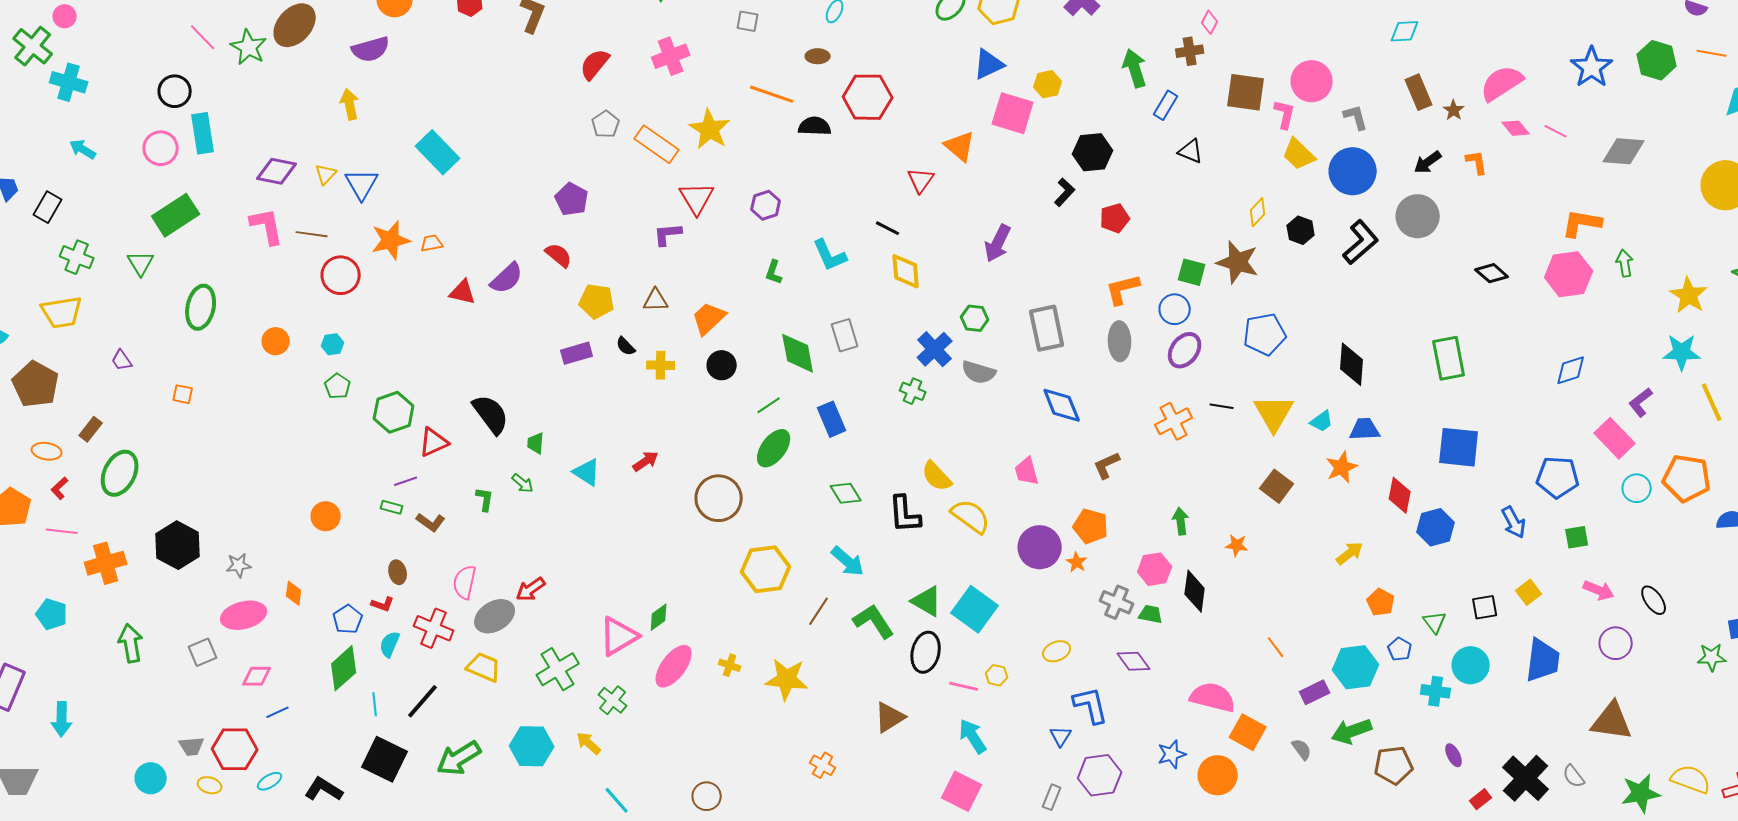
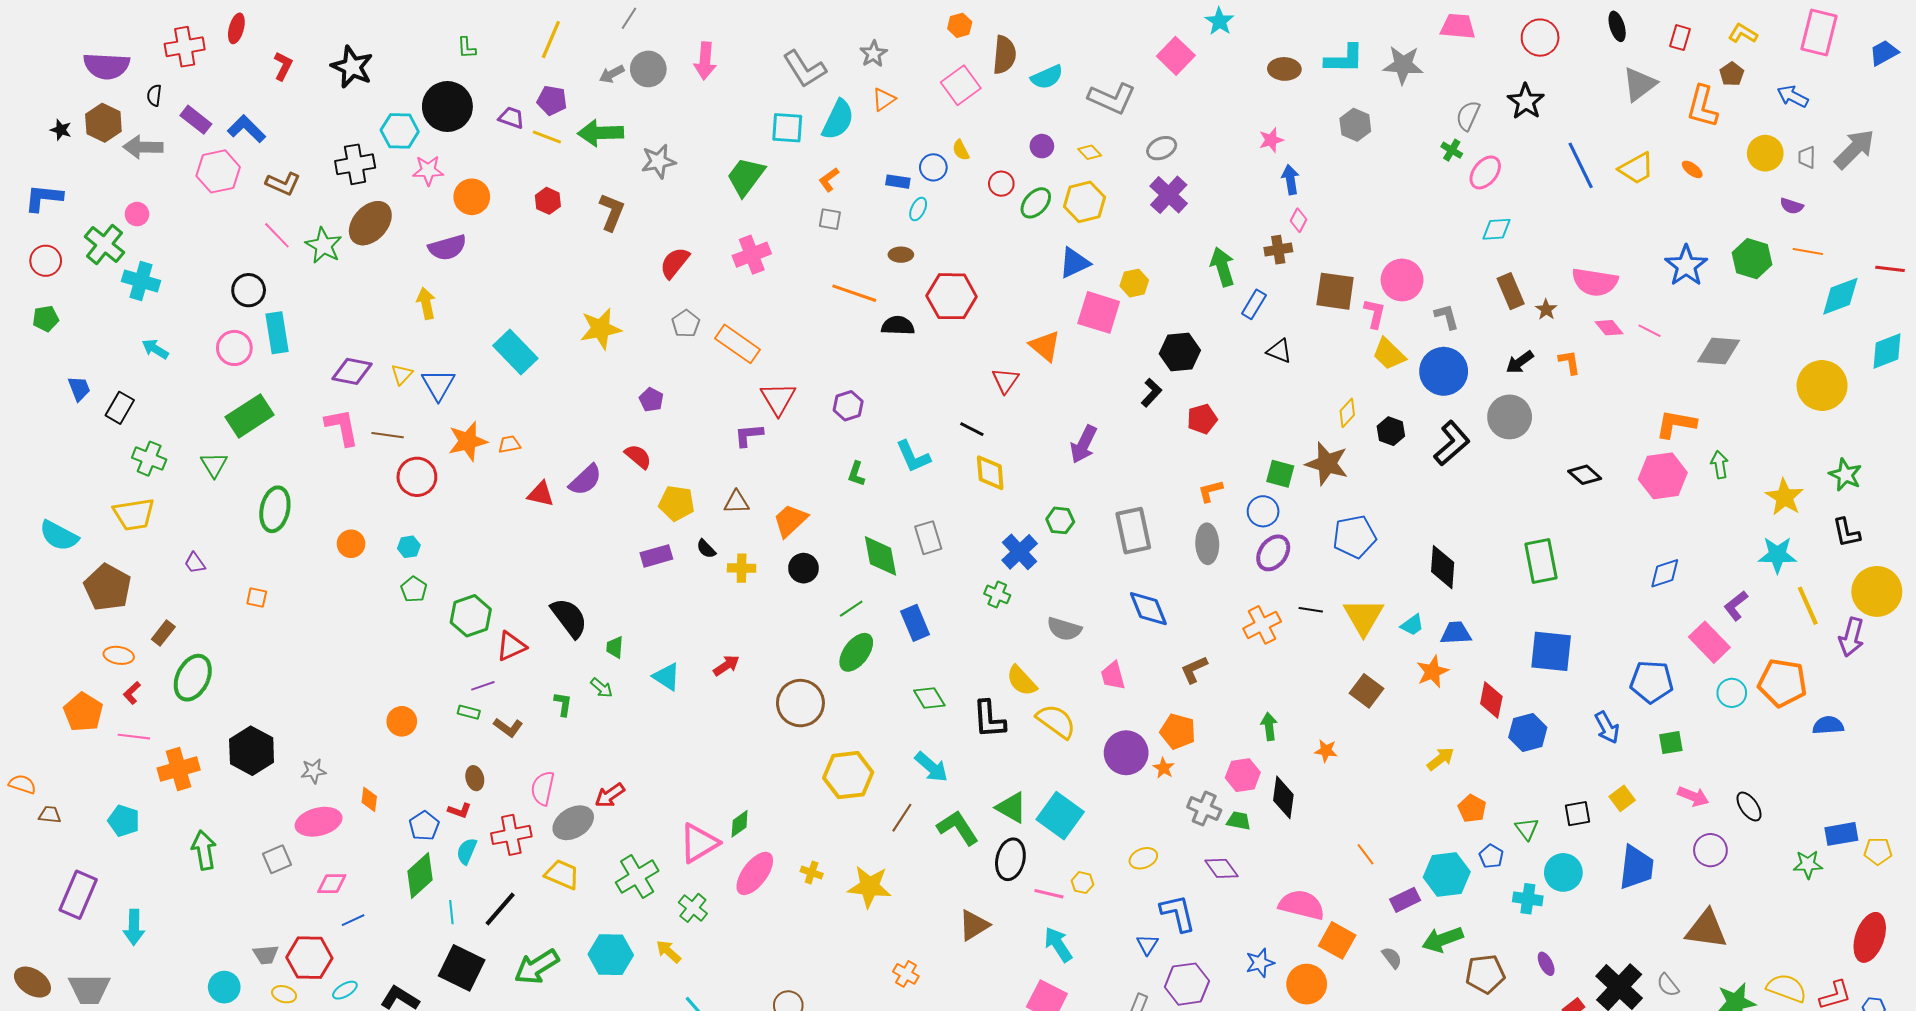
pink semicircle: (1502, 83) -> (1595, 282), turned -138
yellow star: (710, 129) -> (601, 329), moved, turned 30
purple pentagon: (572, 199) -> (651, 400), size x0.7
orange L-shape: (1123, 289) -> (1210, 491), size x0.7
gray semicircle: (979, 372) -> (1064, 629), moved
red cross: (434, 628) -> (511, 835), turned -33

